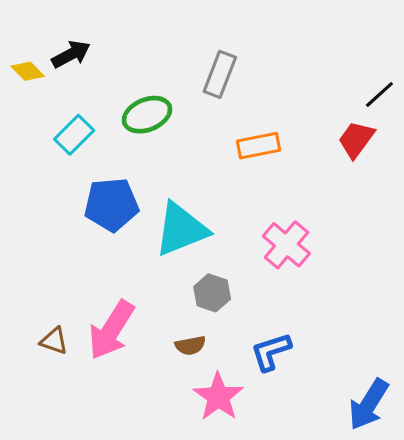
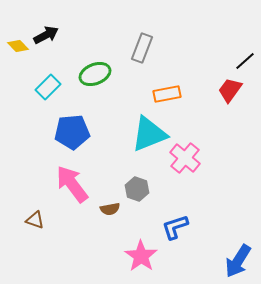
cyan triangle: (181, 229) -> (149, 134), moved
pink arrow: (111, 330) -> (72, 184), moved, turned 111
brown semicircle: (190, 346) -> (110, 209), moved

